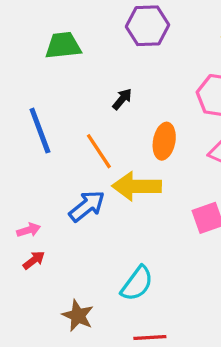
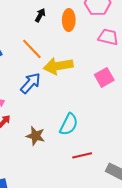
orange ellipse: (164, 141) -> (69, 20), moved
brown star: (78, 316) -> (36, 136), moved

